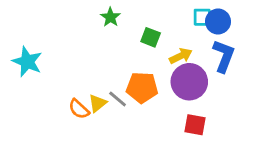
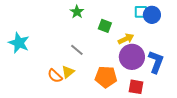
blue L-shape: (224, 56) -> (156, 62), moved
orange pentagon: (142, 87) -> (106, 77), moved
gray line: (118, 99) -> (77, 50), moved

